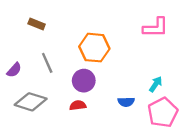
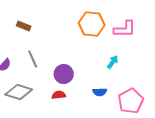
orange hexagon: (94, 48) -> (92, 24), moved
cyan arrow: (156, 84) -> (113, 62), moved

